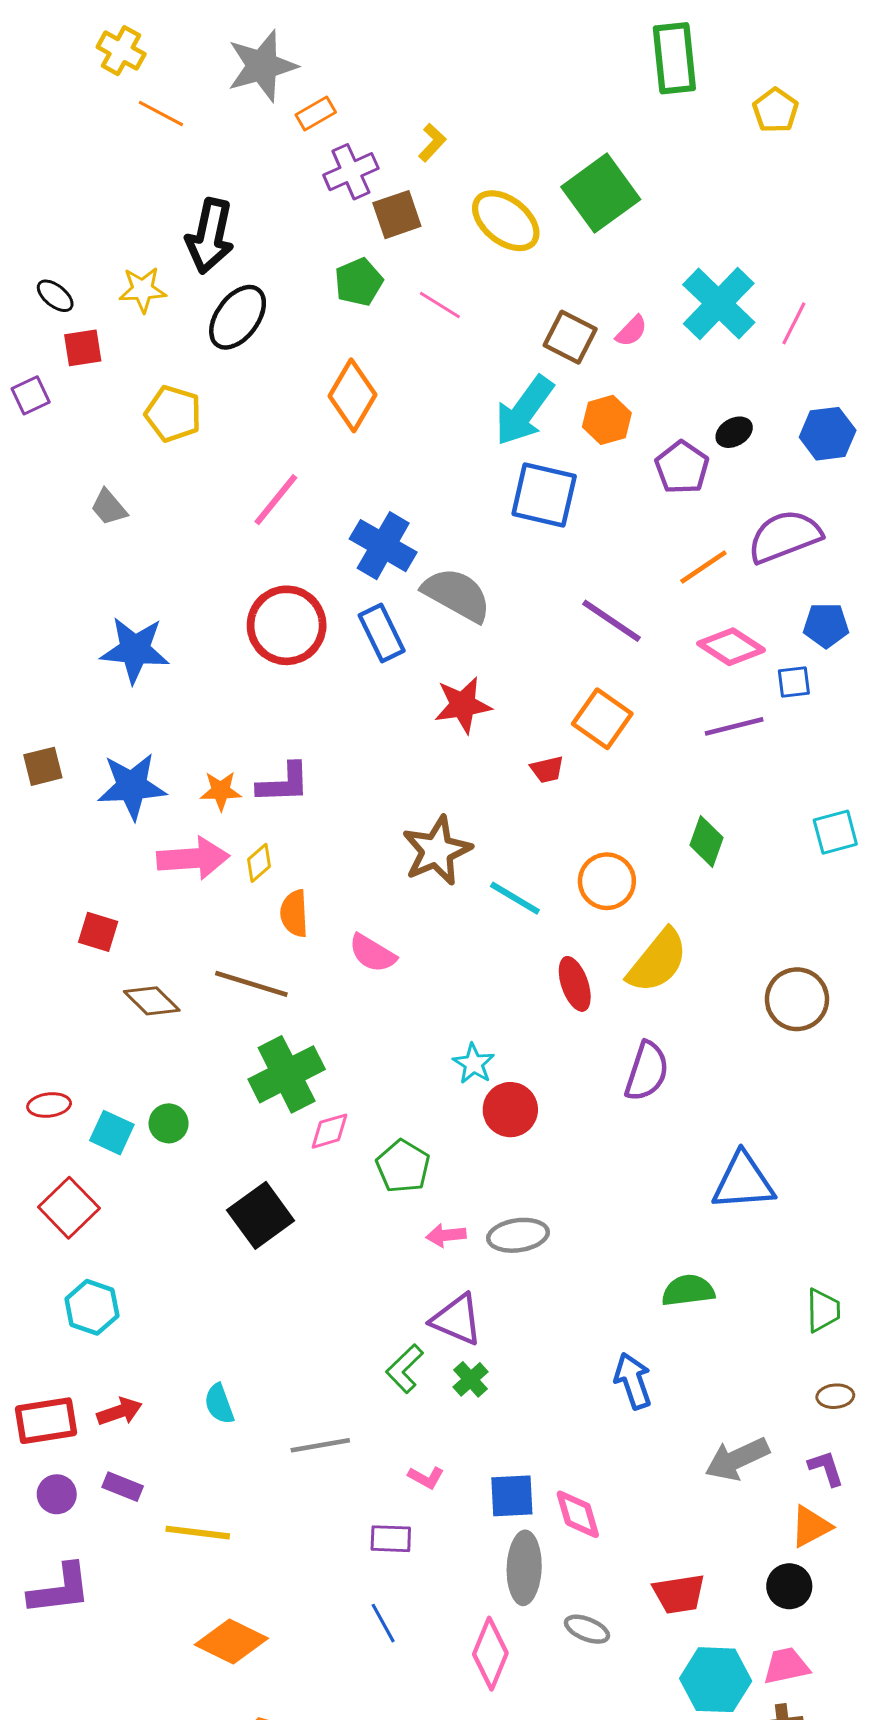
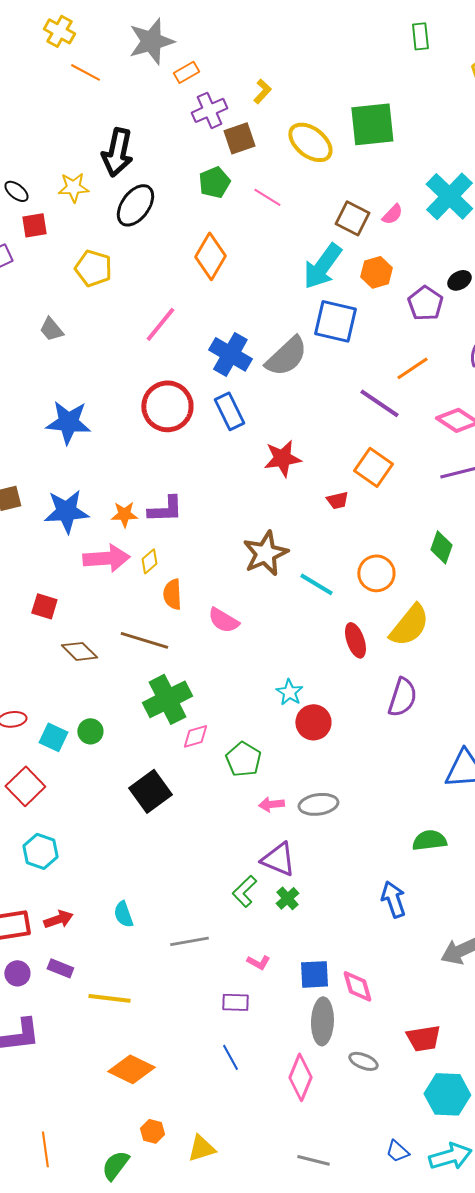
green rectangle: (674, 58) -> (420, 36), size x0.6
green square: (601, 193) -> (372, 124), turned 30
orange line: (703, 567) -> (412, 368), moved
gray semicircle: (457, 595) -> (286, 356), moved, turned 108

